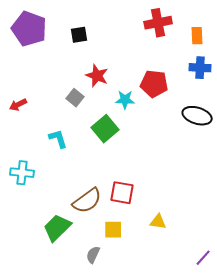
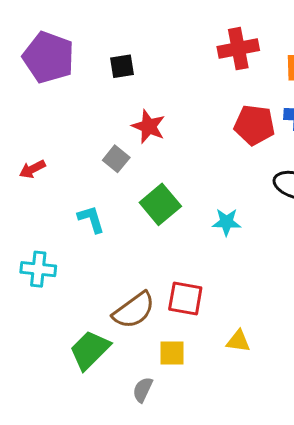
red pentagon: (154, 84) -> (254, 125), moved
cyan star: (125, 100) -> (226, 222), moved

